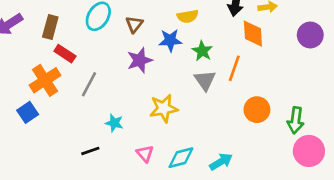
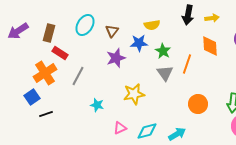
orange diamond: (253, 34) -> (210, 46), moved
orange circle: (257, 110) -> (198, 104), moved
black line: (90, 151) -> (46, 114), moved
pink triangle: (145, 154) -> (120, 128), turned 48

